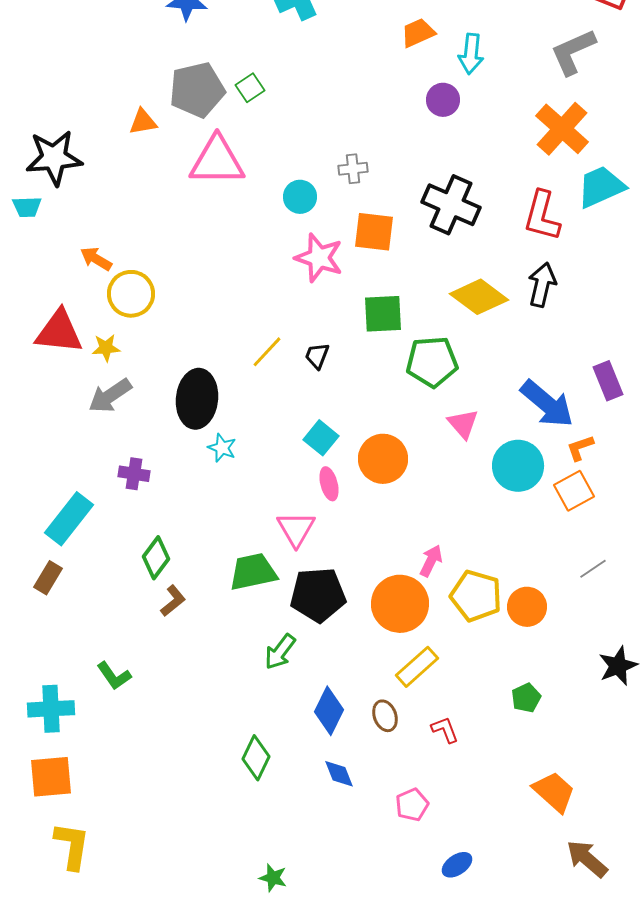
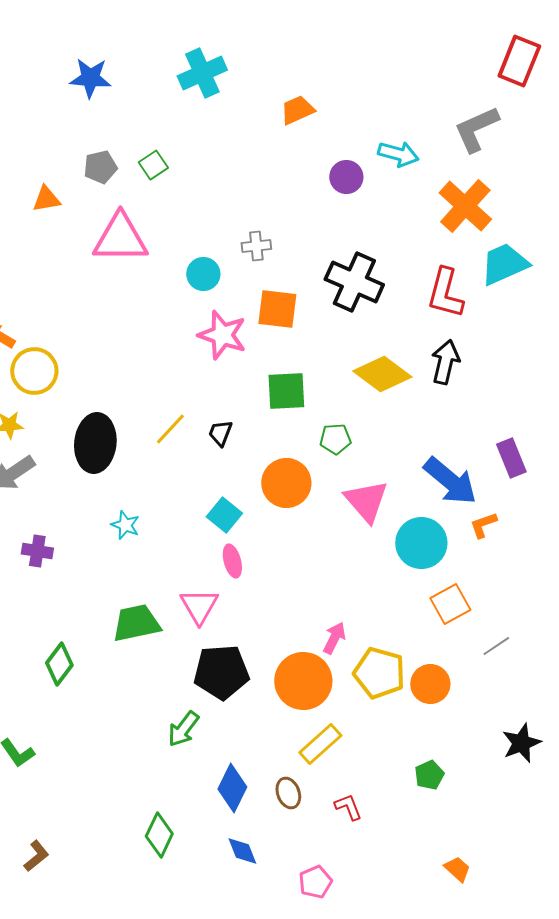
orange trapezoid: (418, 33) -> (297, 110), moved
cyan arrow: (471, 54) -> (398, 154), moved, turned -81
gray pentagon: (197, 90) -> (100, 167), size x0.6
green pentagon: (432, 362) -> (335, 439), size x0.6
black ellipse: (197, 399) -> (95, 443), moved
pink triangle: (463, 424) -> (366, 501), size x1.4
orange circle: (383, 459) -> (286, 483), moved
orange square: (574, 491) -> (450, 604), moved
green diamond: (156, 558) -> (59, 664), moved
green trapezoid: (253, 572) -> (136, 623), moved
brown L-shape: (173, 601) -> (36, 856), moved
orange trapezoid: (554, 792) -> (457, 869), size x0.6

